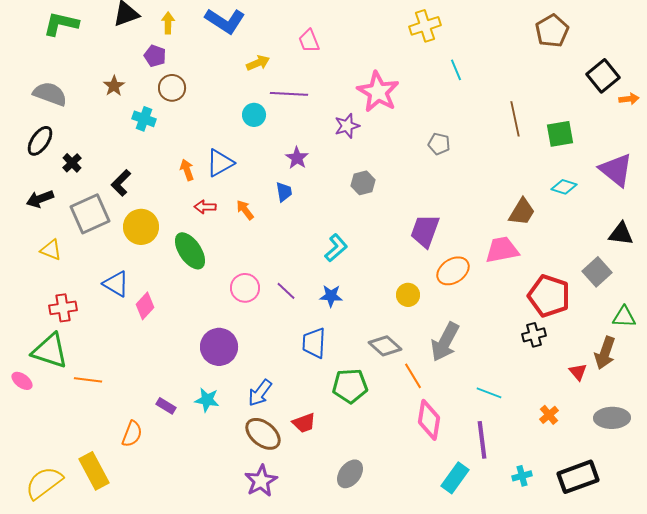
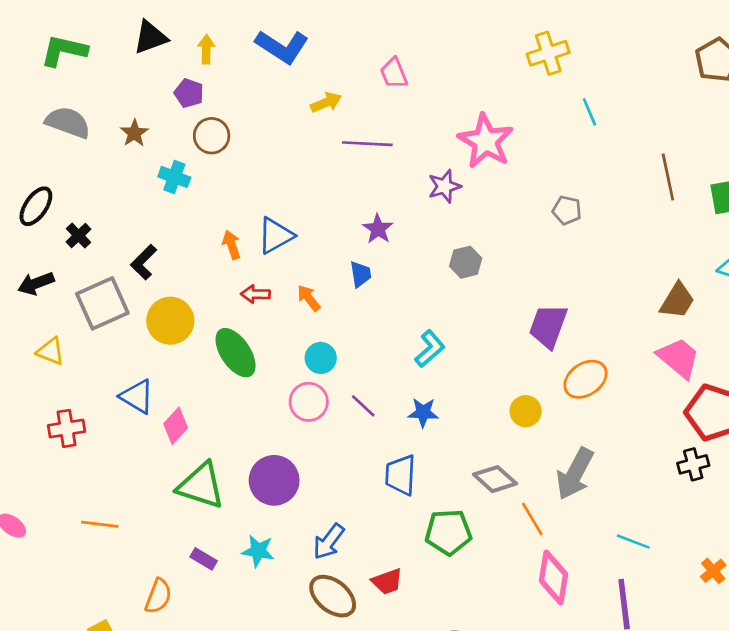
gray semicircle: (50, 94) -> (68, 122), moved
cyan circle: (254, 115) -> (321, 358), moved
pink trapezoid: (502, 250) -> (679, 358), moved, turned 51
green triangle: (50, 351) -> (201, 486), moved

